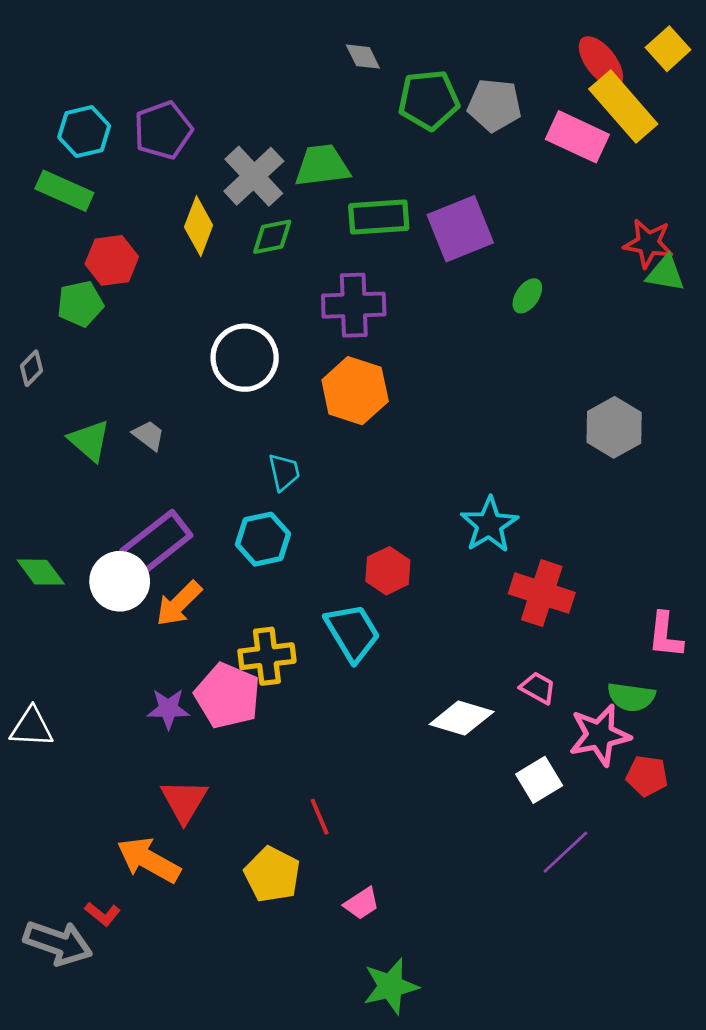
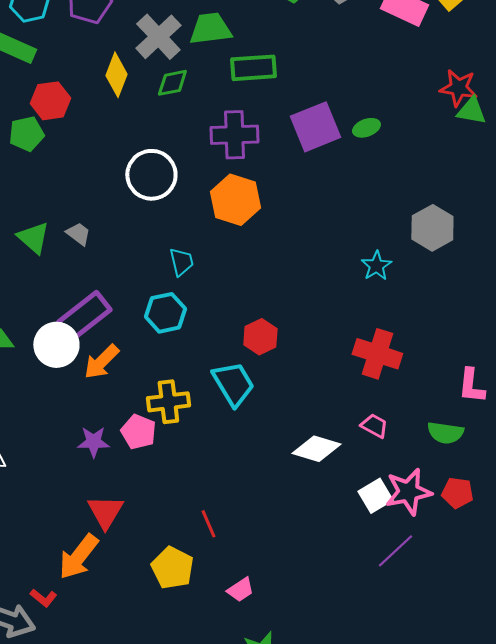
purple square: (460, 229) -> (315, 127), moved
green ellipse: (527, 296) -> (366, 128), turned 36
cyan star: (489, 525) -> (376, 266), moved, size x0.7
pink pentagon: (227, 696) -> (138, 432), size x0.7
pink star: (600, 735) -> (408, 492), moved
orange arrow: (149, 860) -> (78, 557), turned -81

